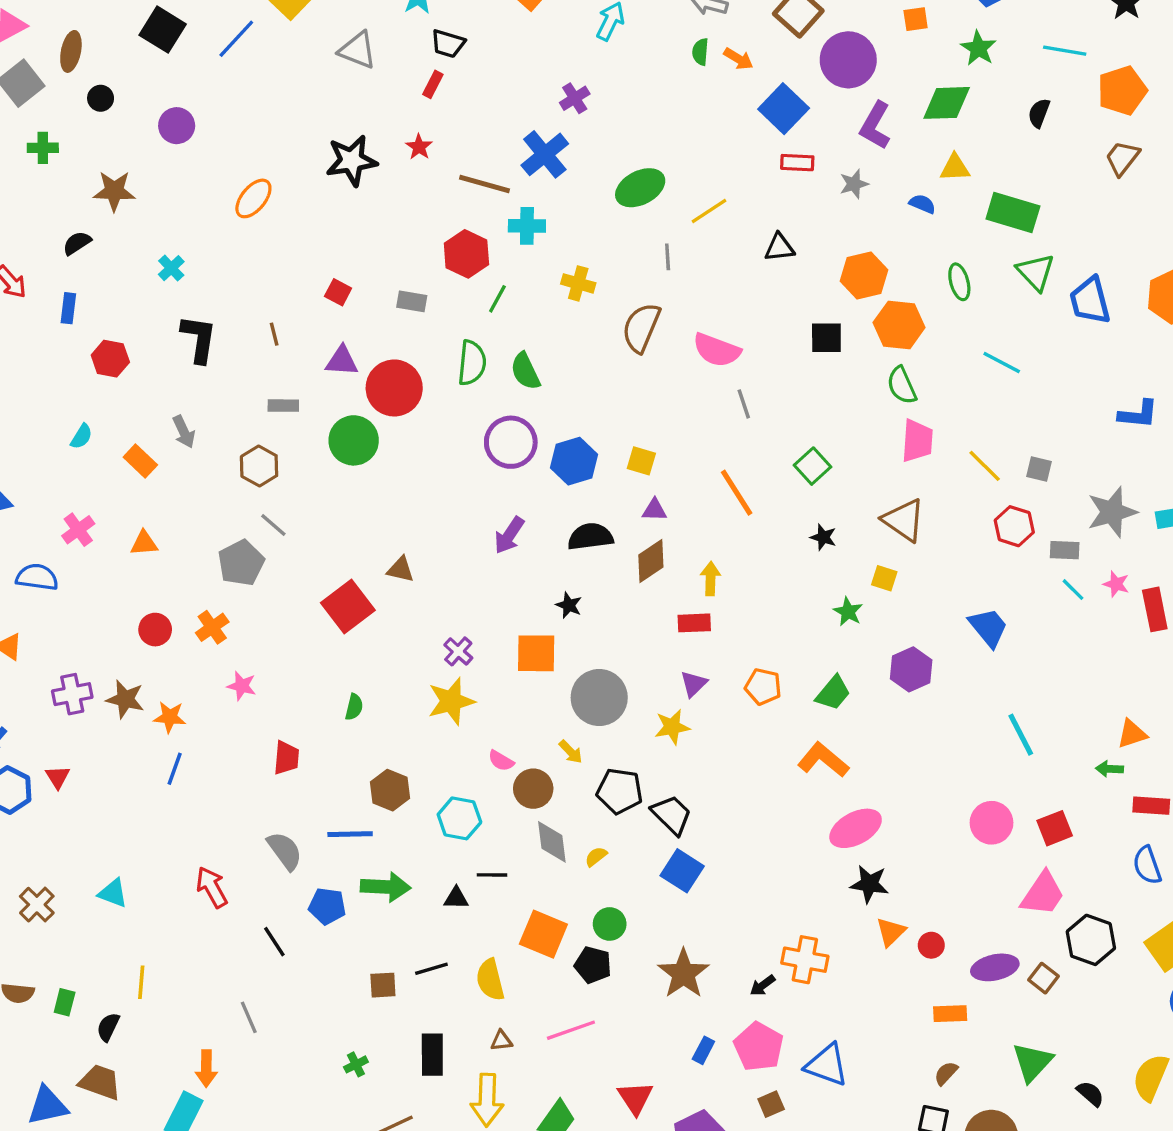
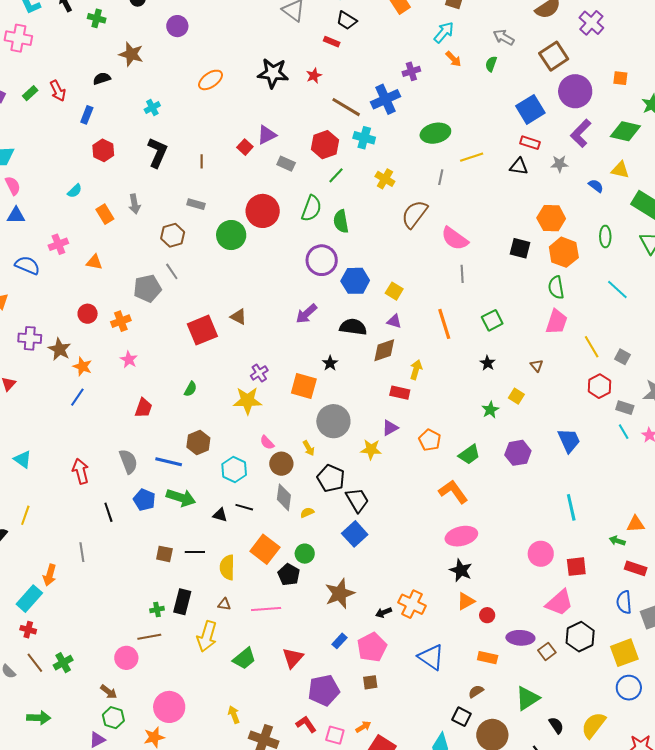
orange arrow: (738, 59) -> (453, 59), moved
red rectangle: (433, 84) -> (332, 42), turned 70
black triangle: (779, 248) -> (519, 166), moved
purple triangle: (342, 361) -> (267, 135), moved, turned -45
brown triangle: (904, 520) -> (537, 366), size x0.5
green cross: (356, 1064) -> (157, 609), moved
blue triangle: (827, 1065) -> (431, 657), moved

